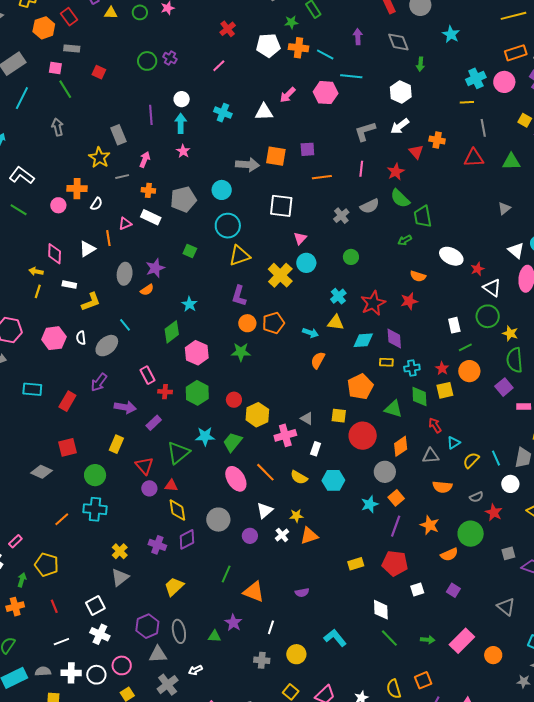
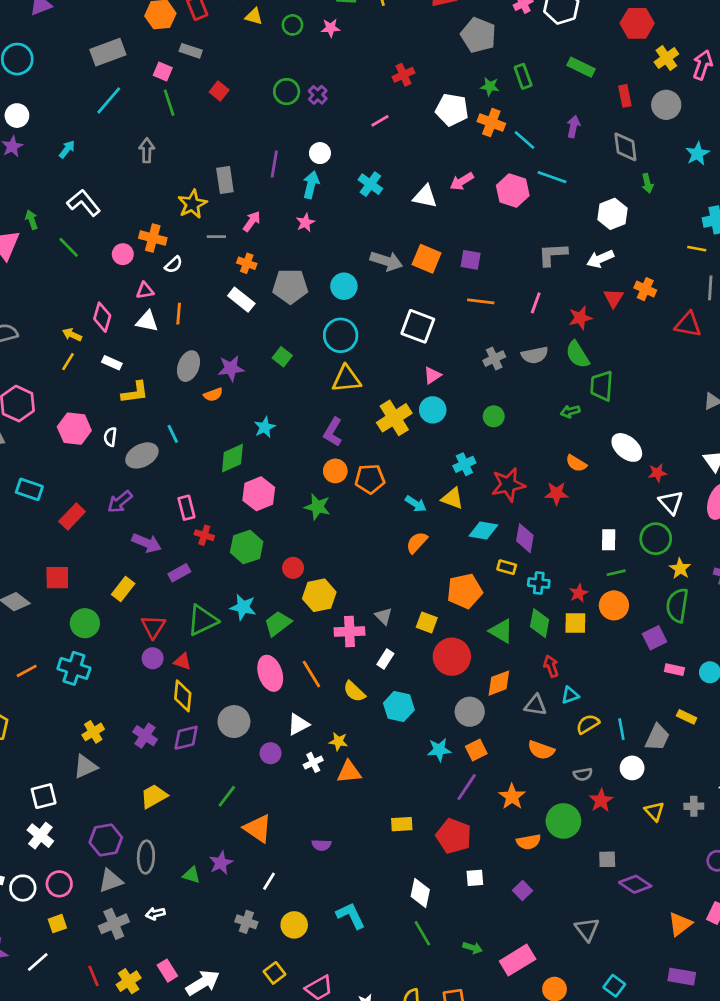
green arrow: (420, 64) -> (647, 183), turned -32
pink triangle: (125, 224) -> (145, 291), moved
white triangle: (87, 249) -> (147, 321), turned 30
gray triangle: (158, 654) -> (111, 881), turned -30

